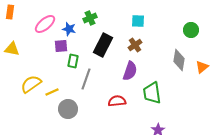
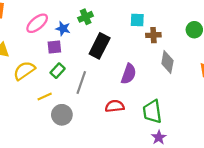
brown cross: (135, 45) -> (153, 35), moved, turned 32
gray diamond: (179, 60) -> (167, 62), moved
green rectangle: (73, 61) -> (58, 71), moved, turned 32
yellow semicircle: (31, 84) -> (24, 71), moved
green trapezoid: (152, 93) -> (152, 112), moved

